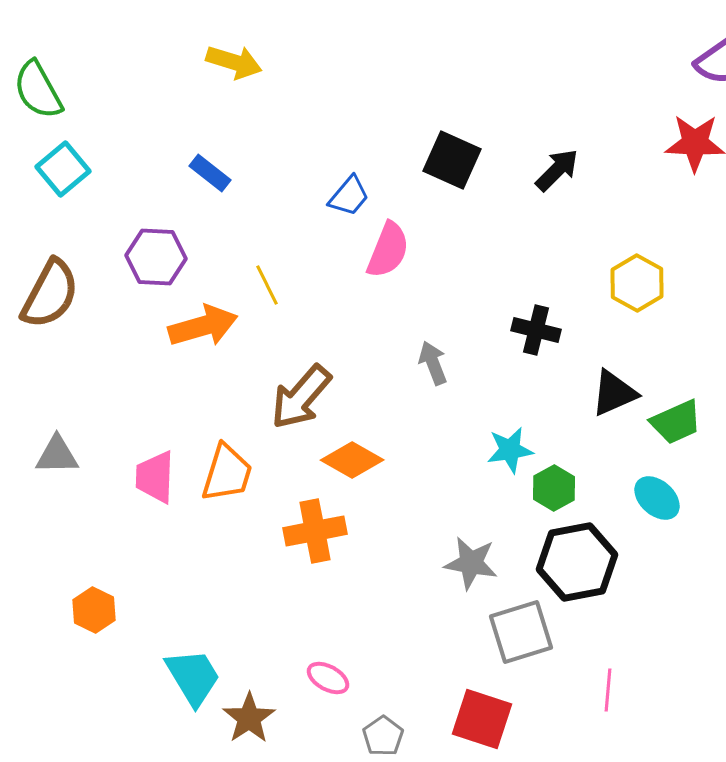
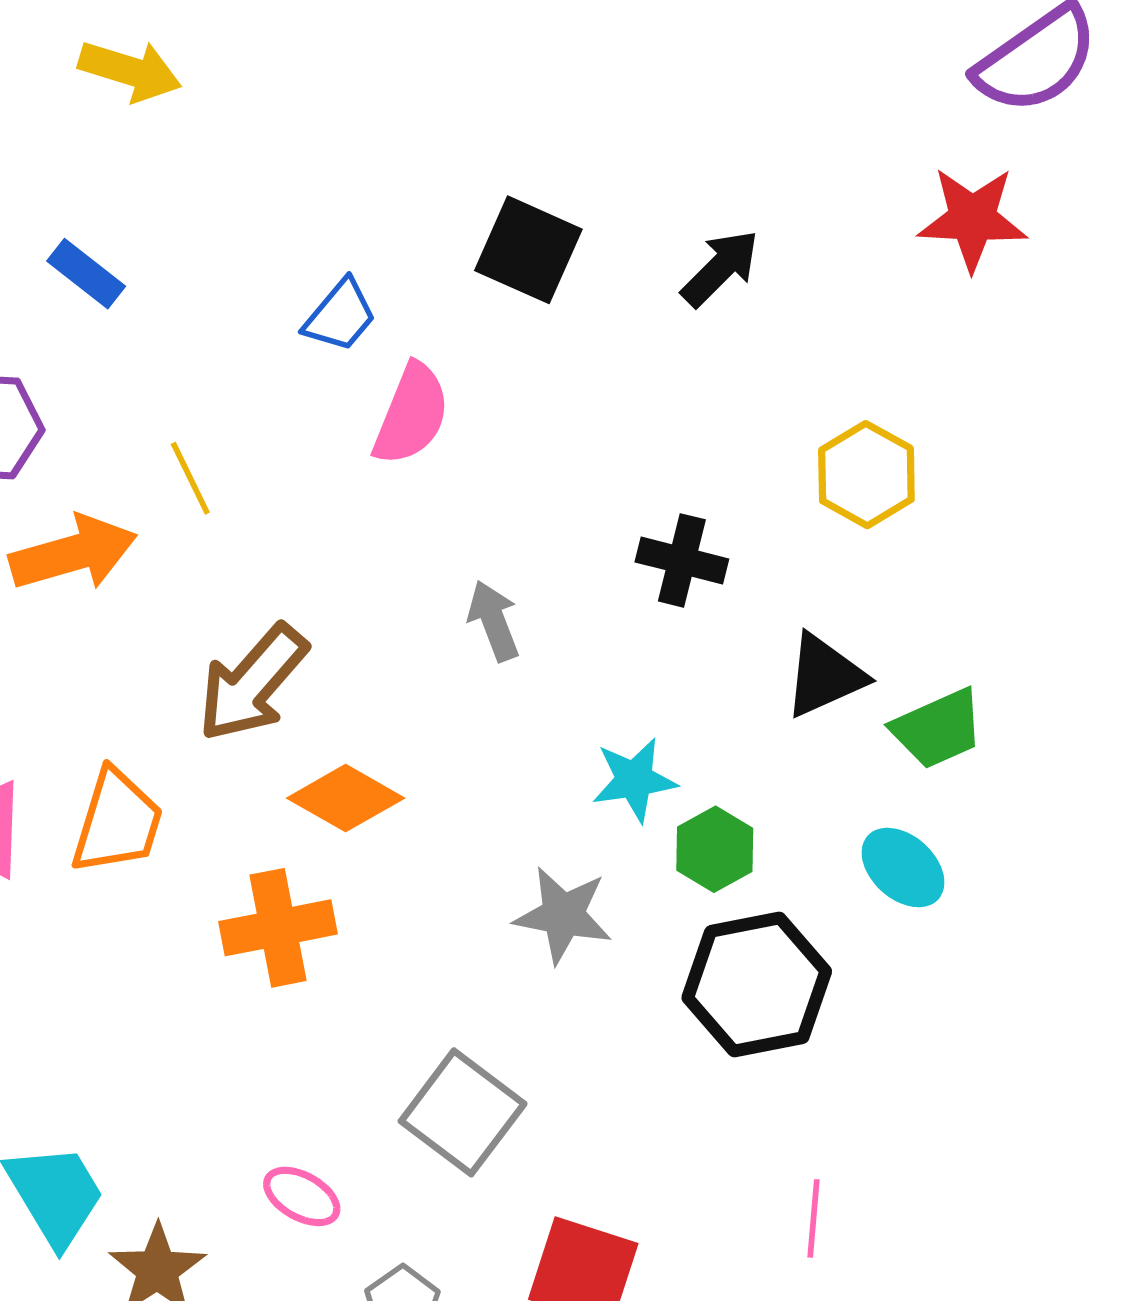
gray star: (471, 563) -> (563, 915), moved
gray square: (521, 632) -> (463, 1112), moved, turned -36

